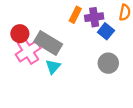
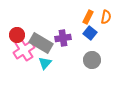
orange rectangle: (75, 15) -> (88, 17), moved
purple cross: (94, 17) -> (63, 38), moved

